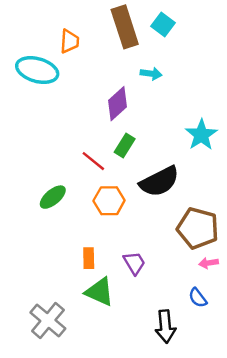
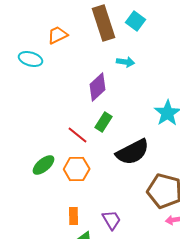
orange trapezoid: (70, 41) -> (58, 35), turned -120
cyan ellipse: (37, 70) -> (31, 59), size x0.7
orange hexagon: (109, 201) -> (77, 169), moved

